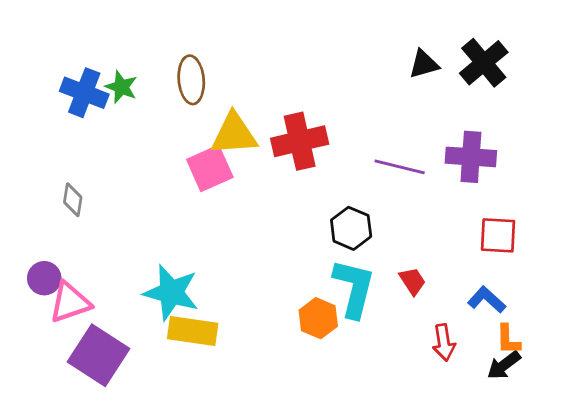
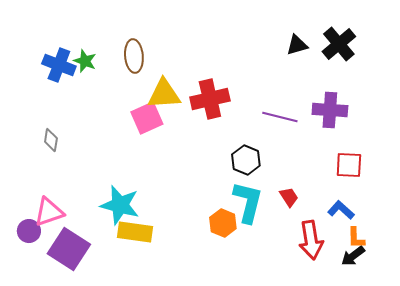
purple circle: (44, 278) -> (29, 231), moved
red arrow: (444, 342) -> (311, 240), size x1.5

